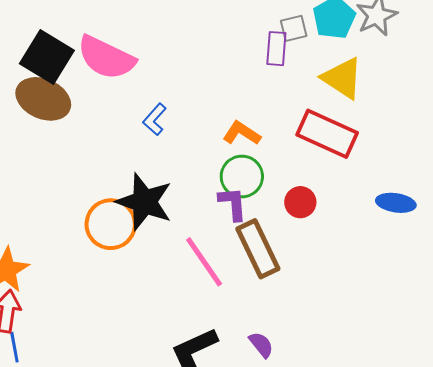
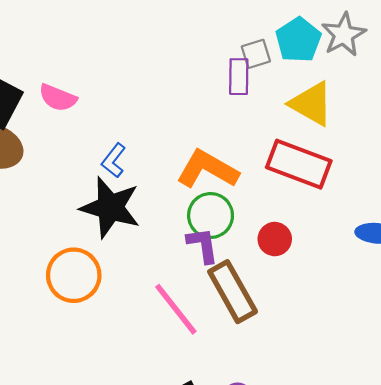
pink semicircle: (106, 58) -> (58, 98), size x0.6
orange L-shape: (242, 133) -> (207, 169), size x1.5
black star: (144, 202) -> (110, 207), moved

